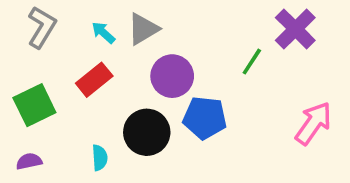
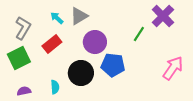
gray L-shape: (42, 27) -> (23, 28), moved
purple semicircle: (29, 161) -> (24, 91), moved

